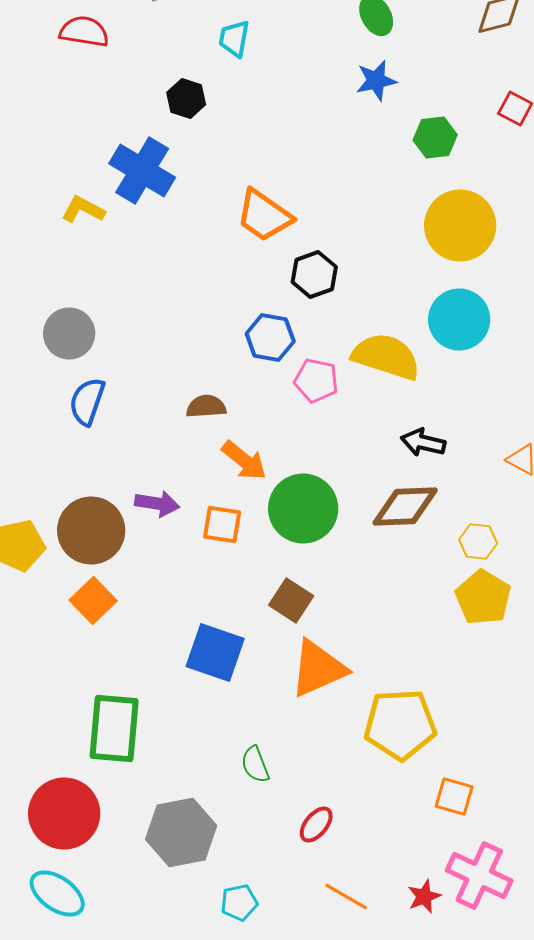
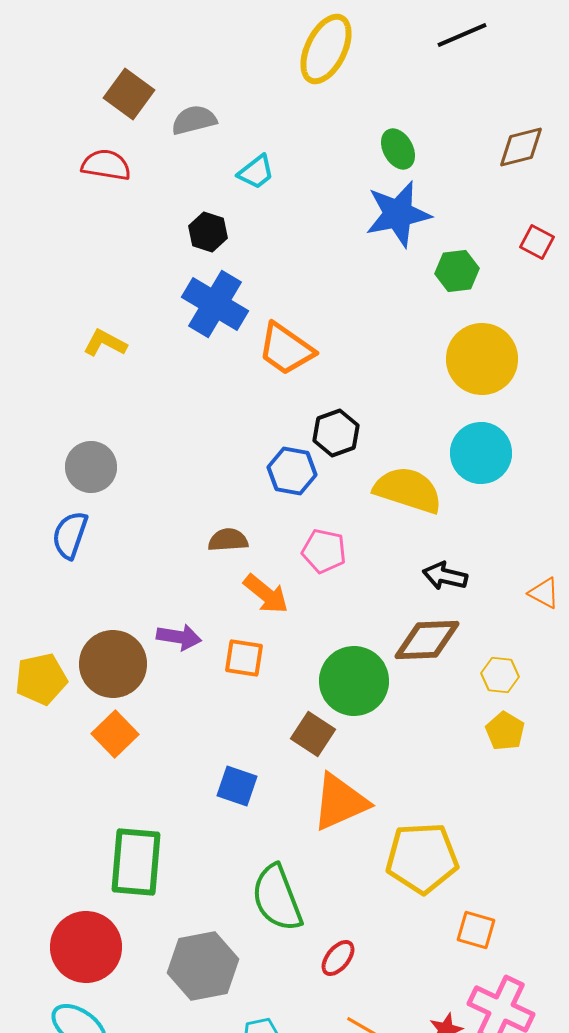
cyan trapezoid: (234, 38) -> (256, 172), turned -138
blue star: (376, 80) -> (398, 214), size x1.6
blue cross: (142, 170) -> (215, 304), moved
black hexagon: (314, 274) -> (336, 433), moved
pink pentagon: (316, 380) -> (324, 551), moved
blue semicircle: (87, 402) -> (70, 535), moved
green circle: (303, 508) -> (354, 681), moved
yellow pentagon: (483, 598) -> (505, 731), size x0.7
blue square: (215, 652) -> (237, 786), size x0.7
green semicircle: (255, 764) -> (277, 898), size x1.8

